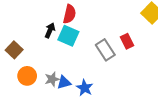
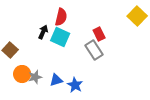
red rectangle: (127, 41) -> (99, 34), moved
gray star: (52, 79) -> (35, 77), moved

